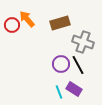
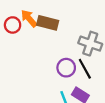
brown rectangle: (60, 23) -> (48, 23), moved, turned 30

